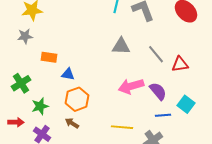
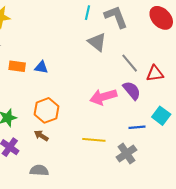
gray triangle: (121, 46) -> (97, 42), moved, turned 36
blue triangle: (68, 74) -> (41, 67), moved
purple semicircle: (158, 91) -> (132, 90), moved

